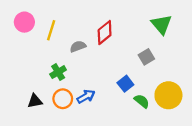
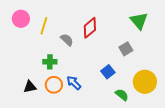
gray semicircle: (78, 46) -> (67, 40), turned 64
green cross: (58, 72) -> (50, 62), turned 32
blue arrow: (86, 96) -> (74, 83), turned -105
green semicircle: (142, 101) -> (122, 95), moved

